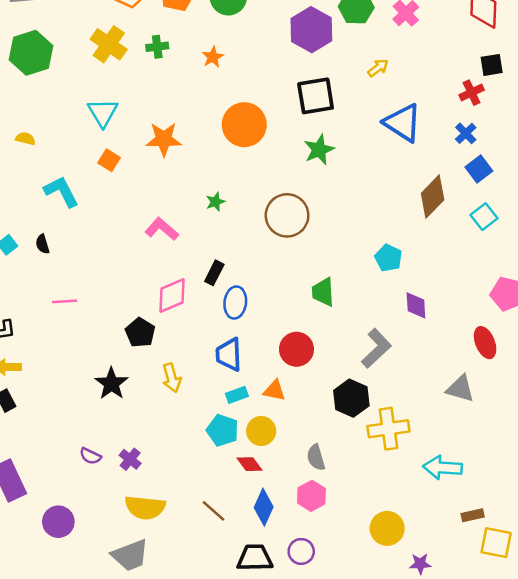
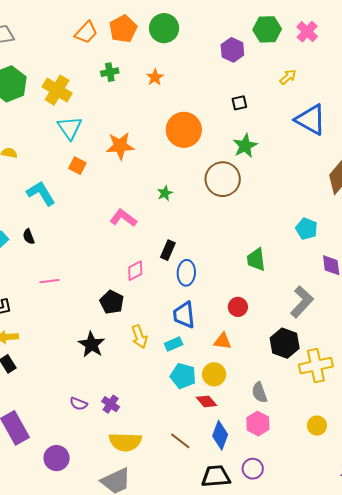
purple hexagon: (311, 30) -> (232, 50), size x0.7
yellow cross: (109, 44) -> (57, 90), moved
black square: (316, 96) -> (239, 103), size x0.5
brown circle: (287, 215) -> (223, 179), moved
pink diamond: (172, 296) -> (135, 271), size x0.7
red circle: (296, 349) -> (238, 307), size x0.7
cyan rectangle: (237, 395) -> (174, 344), moved
yellow circle: (387, 528) -> (317, 426), moved, size x0.7

